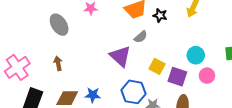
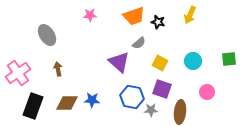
gray ellipse: (59, 25) -> (47, 35), moved
yellow square: (157, 66) -> (160, 63), moved
pink circle: (207, 76) -> (207, 92), moved
purple square: (177, 77) -> (162, 89), moved

